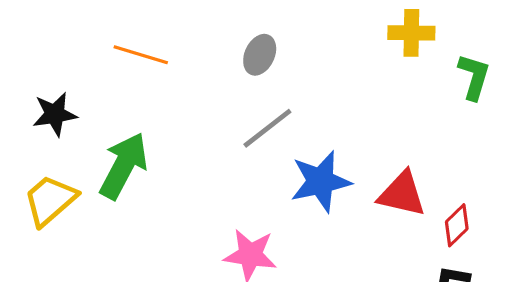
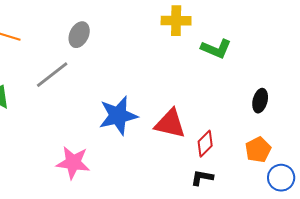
green L-shape: (474, 77) -> (216, 49), turned 96
gray line: (267, 128) -> (52, 75), moved

